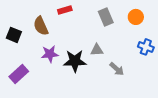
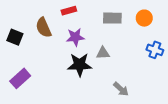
gray rectangle: (106, 17) -> (112, 18), turned -66
purple star: (50, 54) -> (75, 37), moved
gray arrow: (117, 69) -> (121, 89), moved

